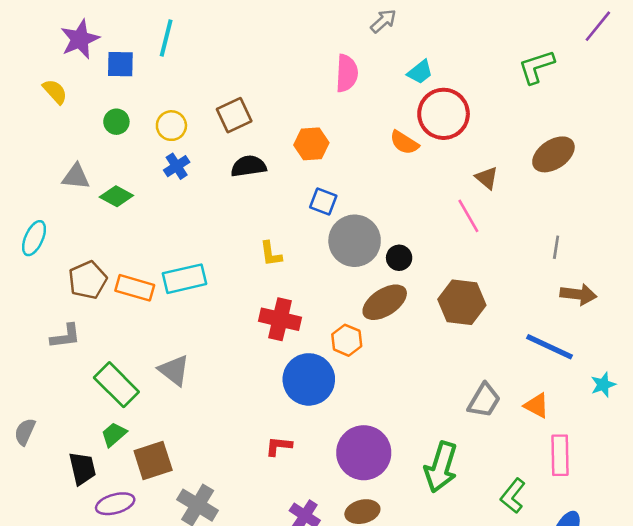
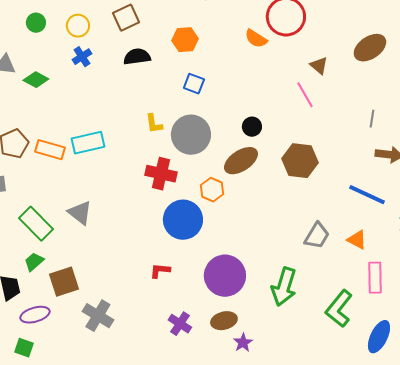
gray circle: (355, 241) -> (191, 135), moved
green L-shape: (513, 496) -> (339, 309), size x1.4

